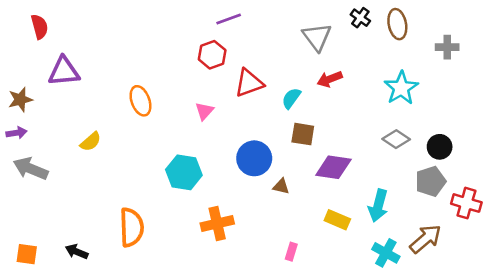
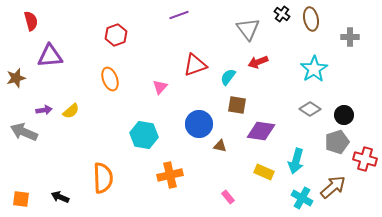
red hexagon: (212, 55) -> (116, 35), moved
purple arrow: (16, 133) -> (44, 110), moved
pink rectangle: (291, 252) -> (228, 197), turned -56

